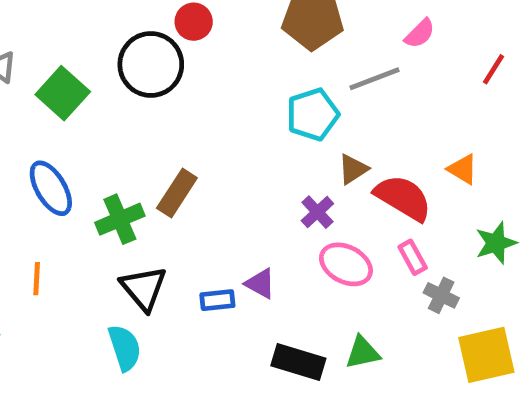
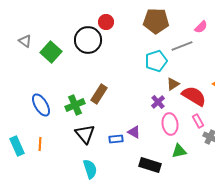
blue ellipse: (51, 188) -> (41, 105), moved
pink ellipse: (346, 264) -> (170, 124), turned 55
orange line: (37, 279) -> (40, 144), moved
cyan semicircle: (125, 348) -> (90, 169), moved
green triangle: (363, 352) -> (179, 151), moved

